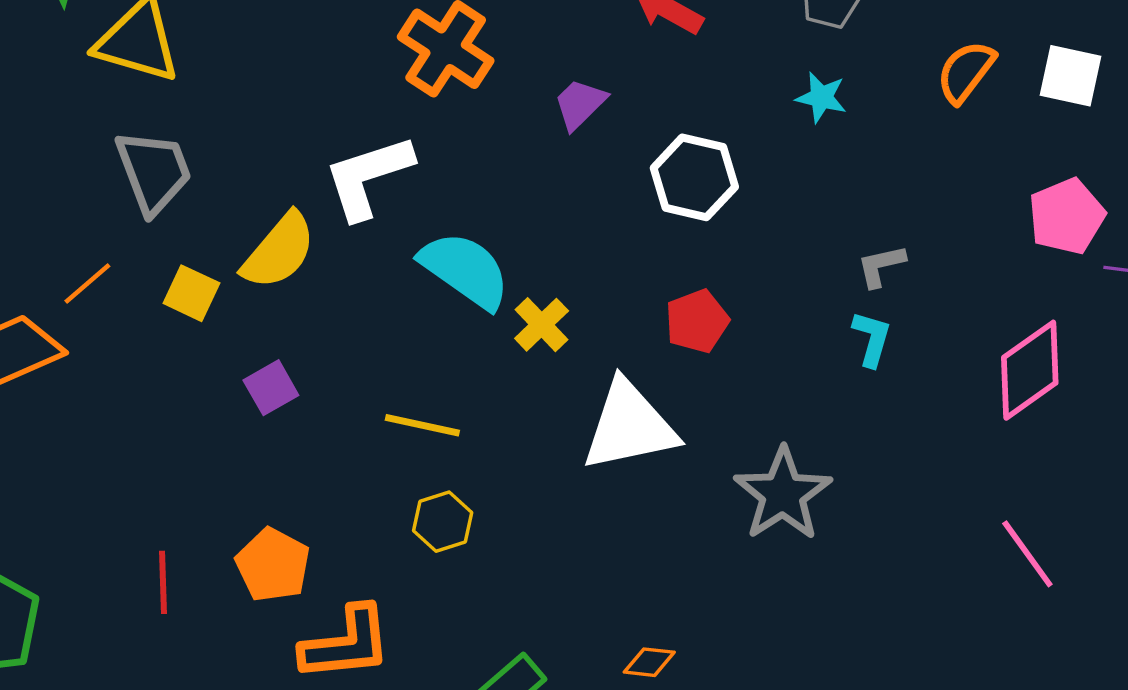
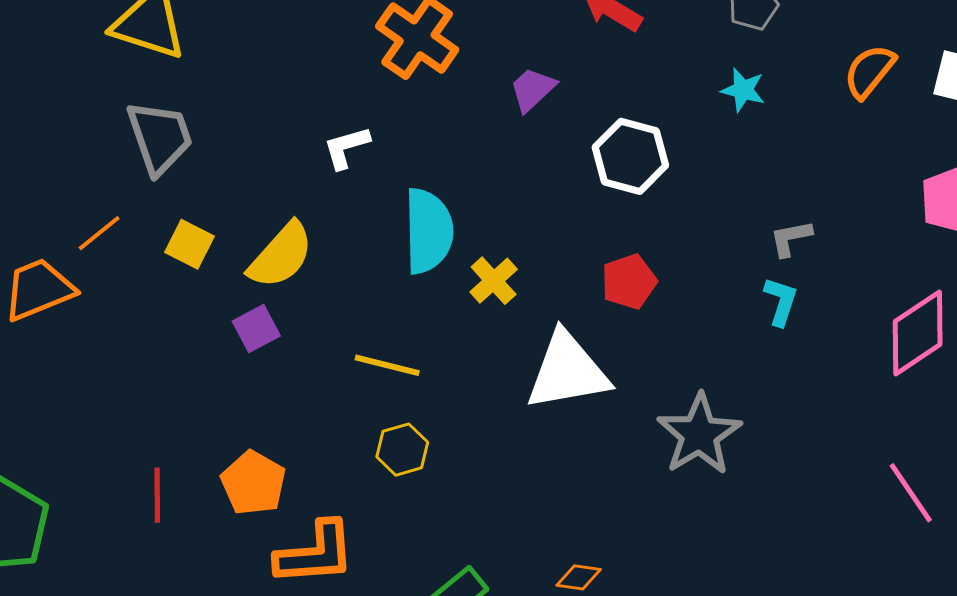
white L-shape: (368, 177) -> (346, 147), size x0.6
yellow semicircle: (279, 251) -> (281, 255), moved
cyan semicircle: (465, 270) -> (428, 231), turned 52

